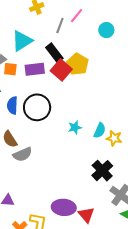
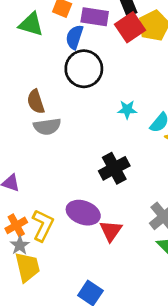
blue semicircle: (12, 105) -> (74, 37), moved
black cross: (102, 171) -> (114, 168), moved

